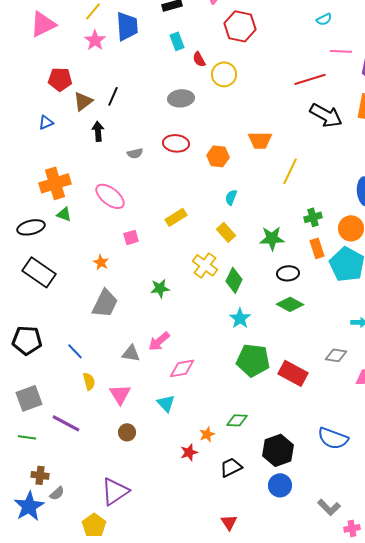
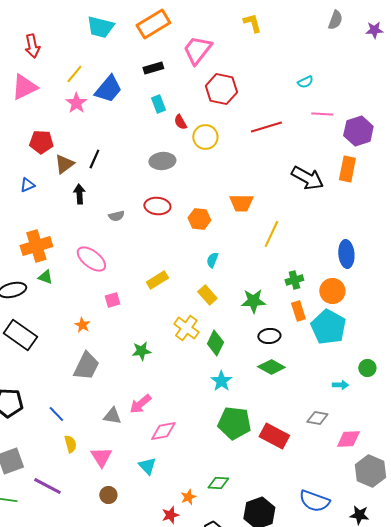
blue trapezoid: (127, 26) -> (108, 89), turned 44
red line: (310, 79) -> (266, 127), moved

